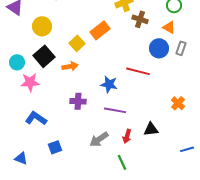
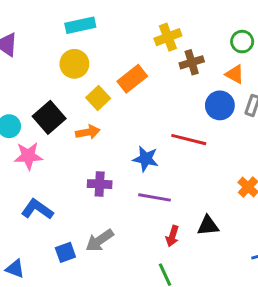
brown cross: (140, 19) -> (192, 62), turned -35
yellow circle: (42, 26) -> (74, 64), moved
gray arrow: (99, 139) -> (100, 240), moved

